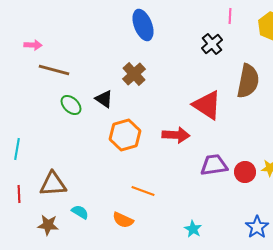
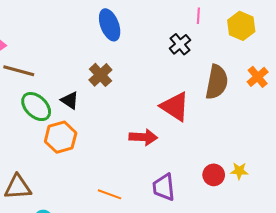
green ellipse: (71, 105) -> (36, 107), size x1.4
orange hexagon: (125, 135) -> (61, 137), moved
purple trapezoid: (214, 165) -> (164, 187), moved, turned -88

